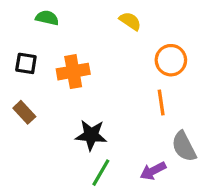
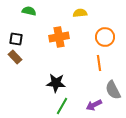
yellow semicircle: (130, 21) -> (80, 13), turned -40
orange cross: (73, 72) -> (59, 37), moved
brown rectangle: (24, 112) -> (15, 57), moved

